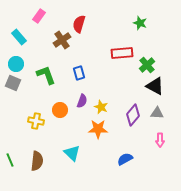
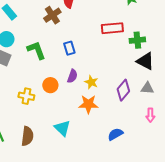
green cross: (147, 65) -> (137, 40), turned 35

